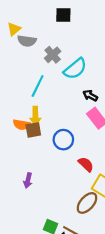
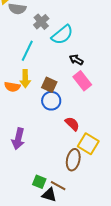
brown square: (33, 130) -> (49, 85), moved, turned 35
purple arrow: (28, 180) -> (18, 139), size x1.5
brown ellipse: (87, 203) -> (73, 160), turned -30

